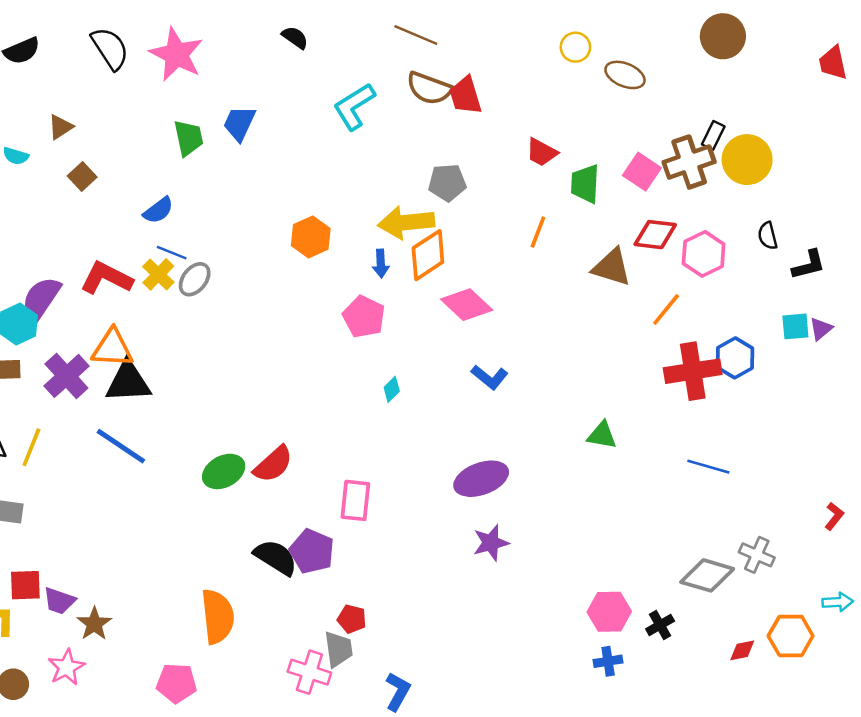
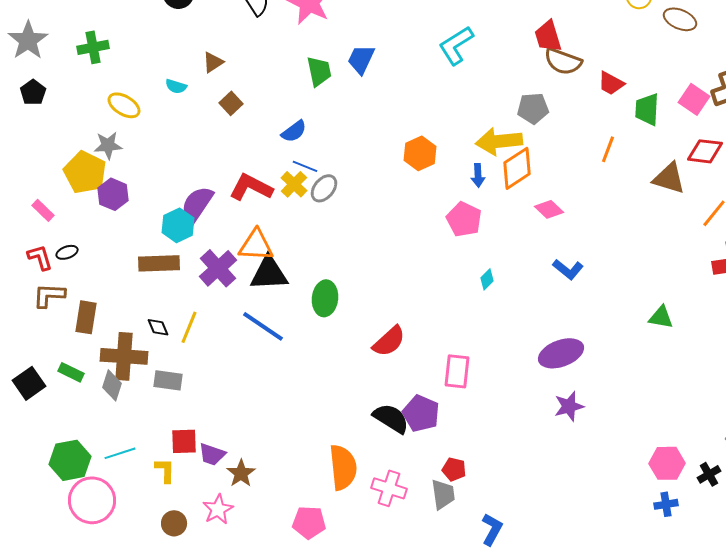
brown semicircle: (429, 88) -> (563, 61), moved
pink diamond: (467, 305) -> (549, 209), size x0.7
green ellipse: (224, 471) -> (325, 298), moved, turned -56
pink cross: (309, 672) -> (389, 488), moved

